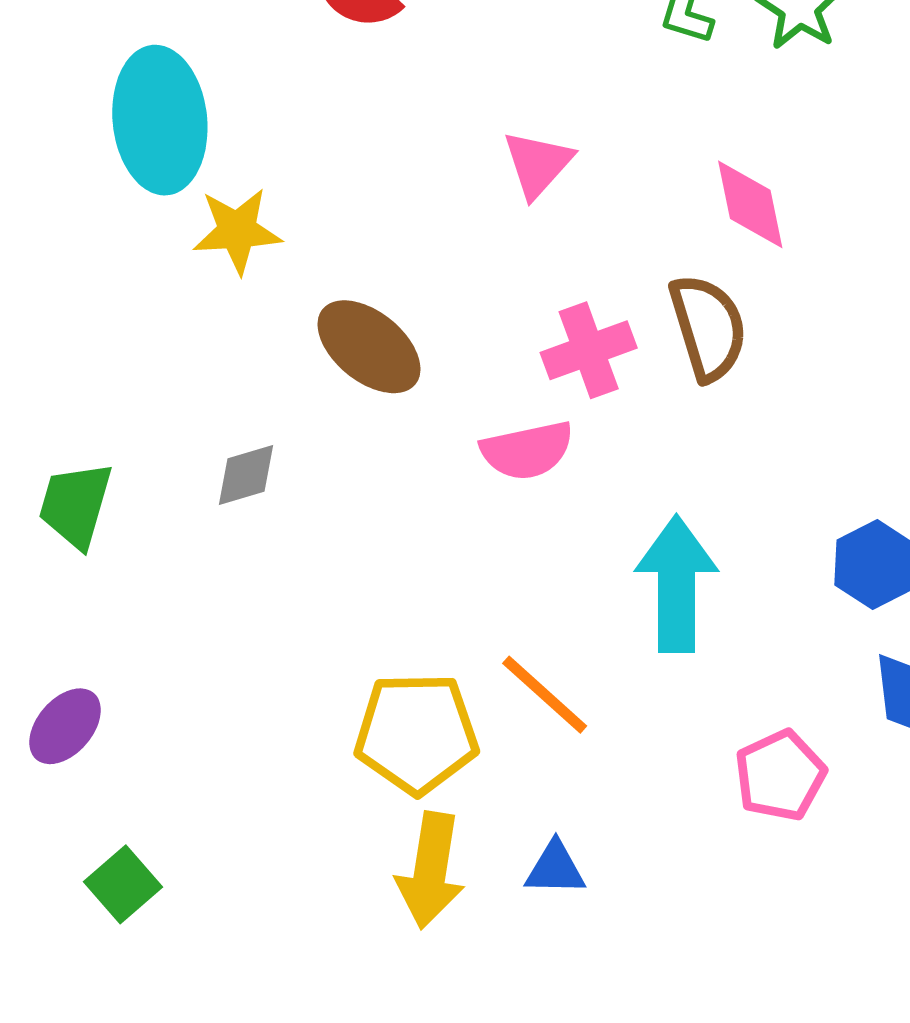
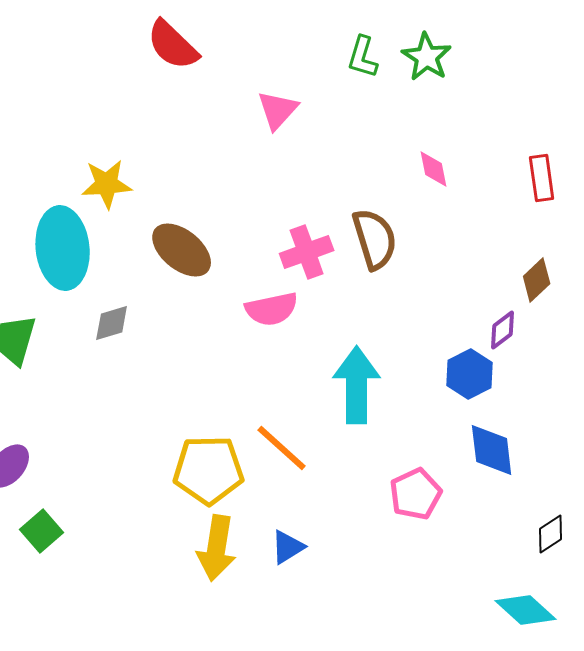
cyan ellipse: (160, 120) -> (63, 248), moved
pink triangle: (538, 164) -> (278, 110), moved
pink diamond: (750, 204) -> (434, 169), moved, size x0.7
blue triangle: (555, 869) -> (288, 547), turned -33
green square: (123, 884) -> (42, 531), moved

